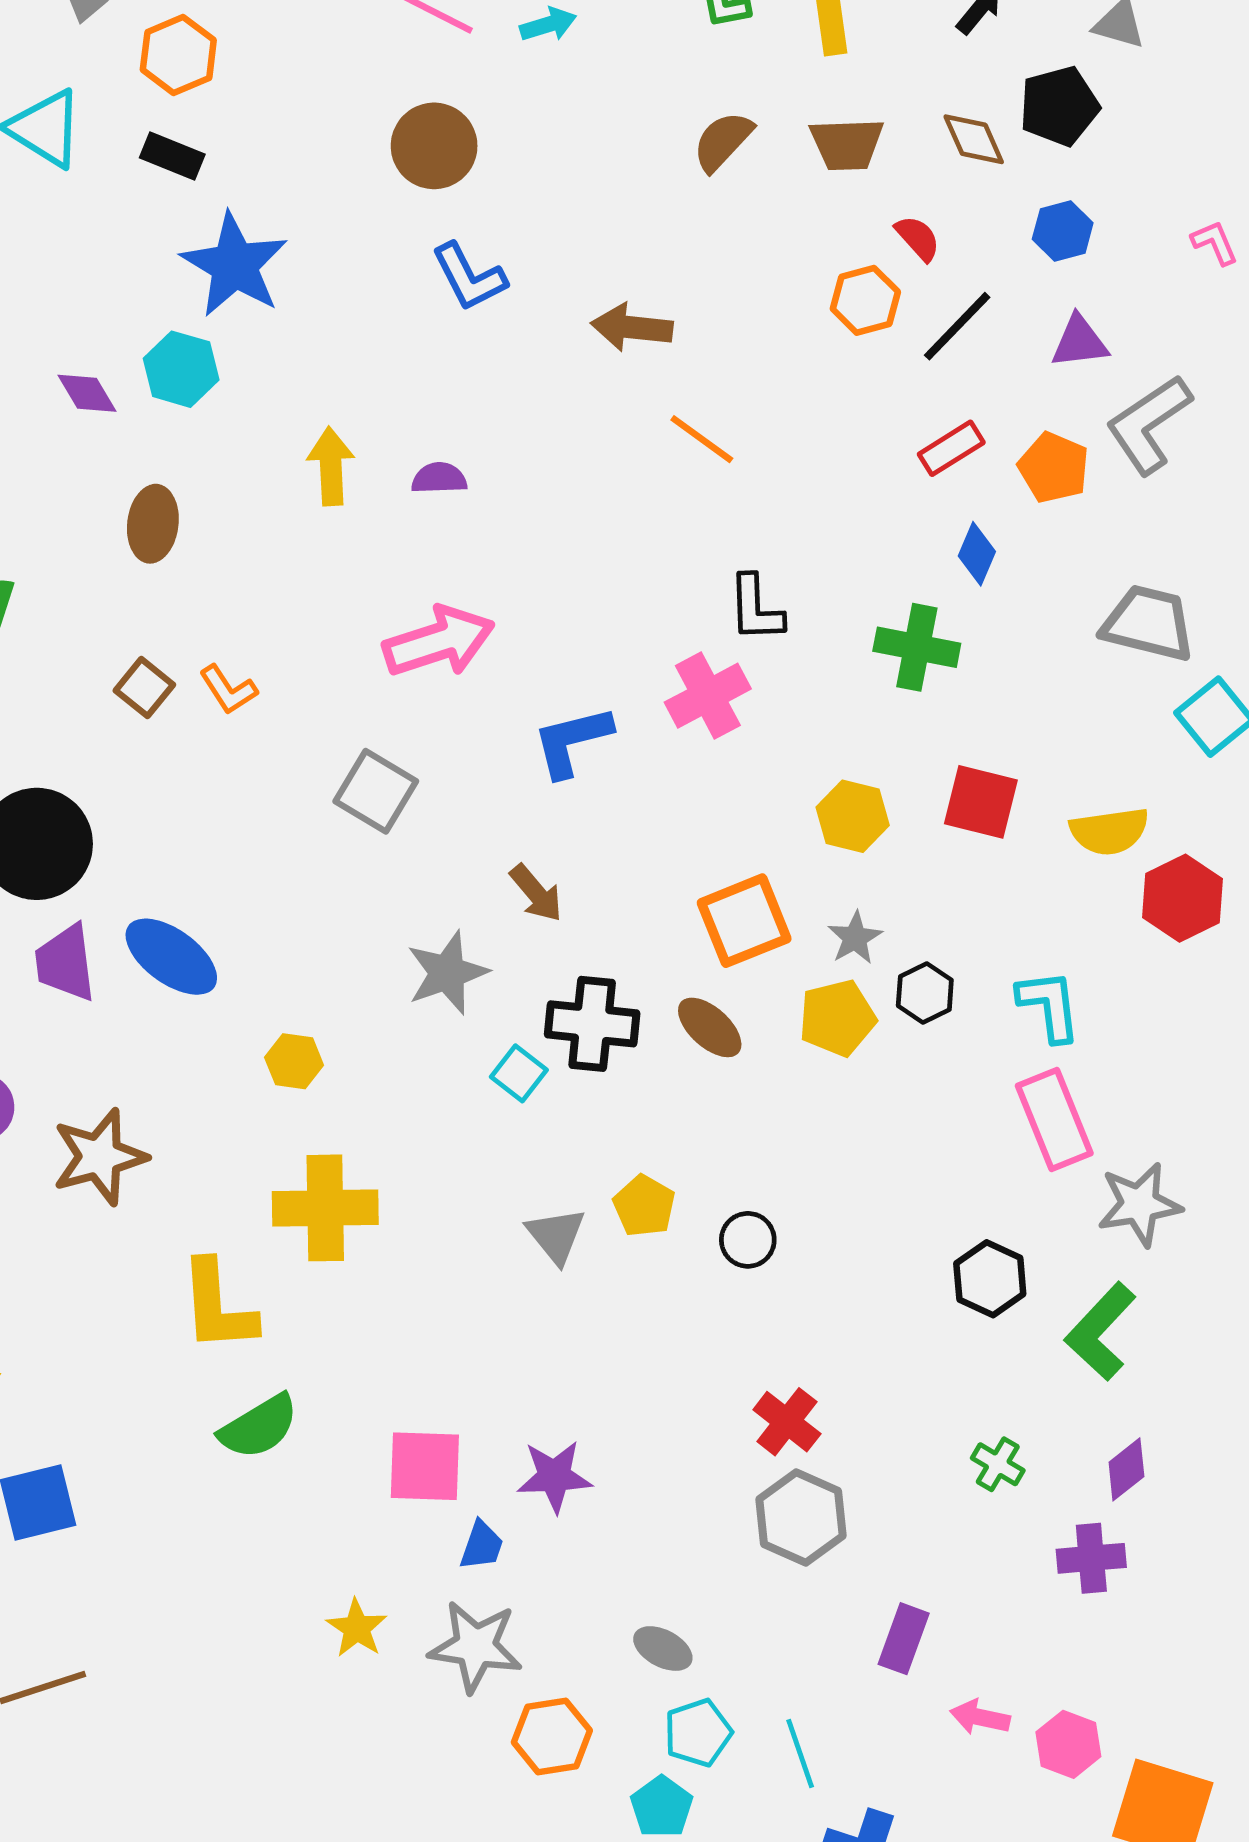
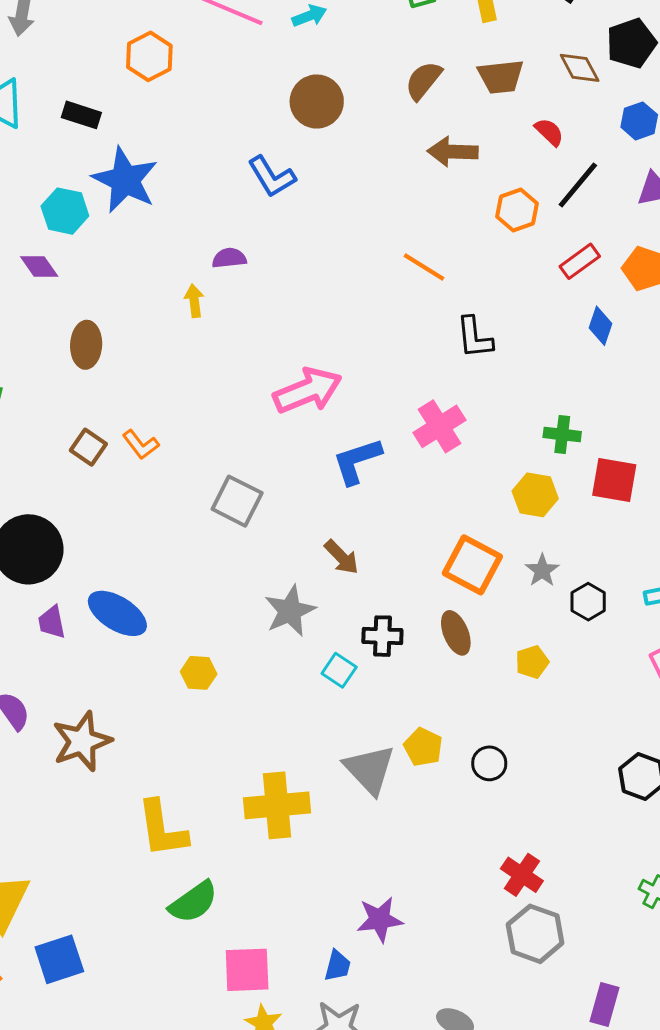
orange hexagon: (178, 55) -> (149, 56), moved
brown circle: (434, 146) -> (317, 102), moved
orange hexagon: (865, 300) -> (517, 210), moved
brown arrow: (632, 327) -> (453, 152), moved
cyan hexagon: (181, 369) -> (65, 211), moved
yellow arrow: (331, 466) -> (194, 301), size x0.7
purple semicircle: (439, 478) -> (229, 258), moved
black L-shape: (756, 608) -> (474, 337), moved
pink arrow: (439, 642) -> (308, 391), moved
green cross: (917, 647) -> (562, 435), moved, size x0.7
orange square: (744, 921) -> (472, 565), turned -36
purple trapezoid: (65, 963) -> (52, 622), size x0.7
yellow pentagon: (837, 1018) -> (532, 662), moved, size x0.7
black cross: (592, 1024) -> (382, 636), size x0.7
brown ellipse: (710, 1027) -> (456, 633), turned 30
yellow cross: (325, 1208) -> (277, 805), moved
gray triangle: (556, 1236) -> (370, 769), size x1.4
pink square: (425, 1466) -> (247, 970), moved

